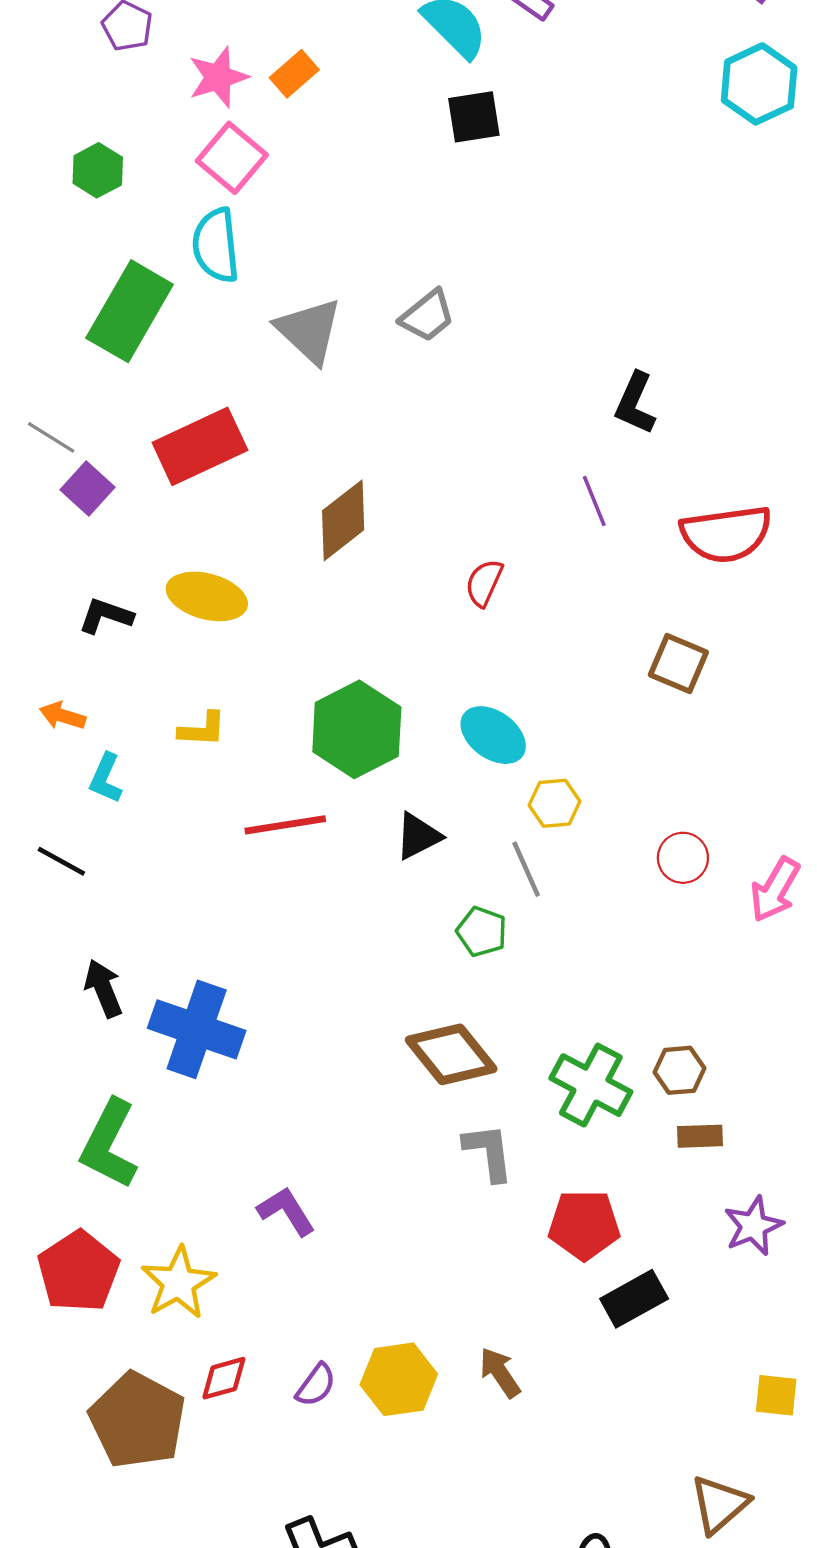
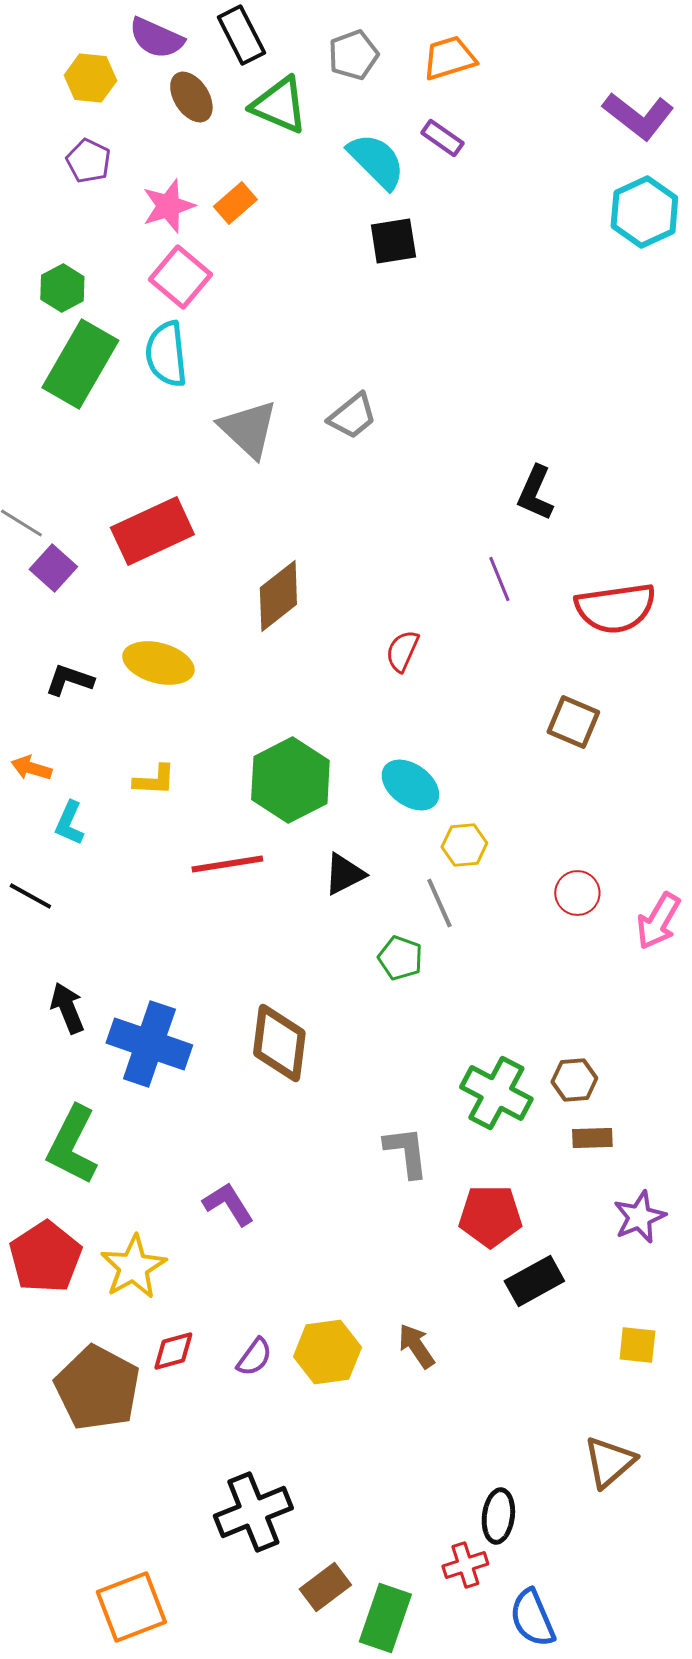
green rectangle: (130, 311) -> (80, 364), moved
brown diamond: (451, 1054) -> (279, 1043), moved, turned 46
yellow square: (776, 1395) -> (637, 1345), moved

